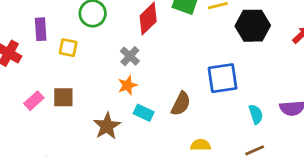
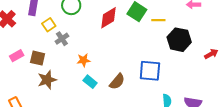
yellow square: (68, 48) -> (49, 25), turned 32
gray cross: (130, 56) -> (62, 39), moved
brown star: (107, 126) -> (47, 80), moved

